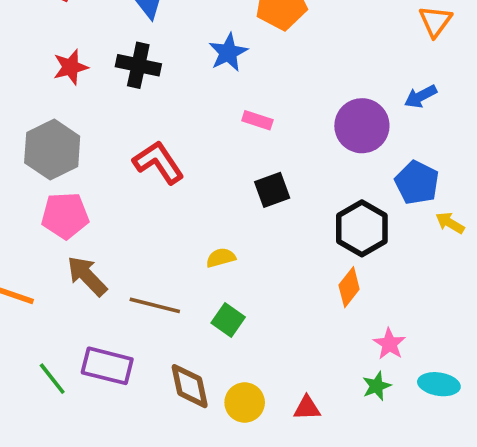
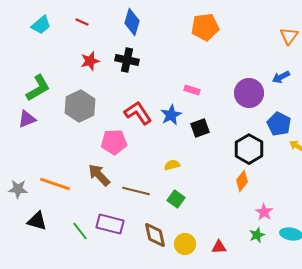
blue star: (228, 52) -> (171, 115), moved
pink pentagon: (65, 216) -> (114, 142), moved

